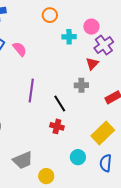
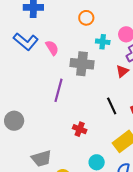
gray cross: (81, 85) -> (82, 64), moved, size x1.6
black line: (60, 103) -> (112, 106), moved

